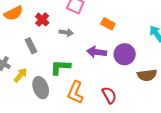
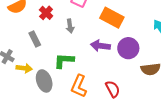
orange rectangle: (108, 24) -> (112, 18), size x1.6
gray arrow: (66, 33) -> (70, 26), turned 72
yellow arrow: (21, 75) -> (24, 68), turned 56

